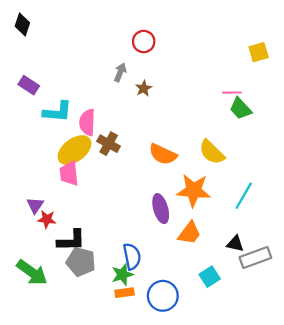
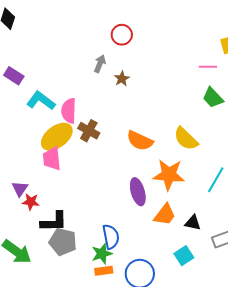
pink line: (232, 93) -> (208, 67), moved
cyan L-shape: (57, 112) -> (41, 101), turned -148
black triangle: (235, 244) -> (193, 223), moved

